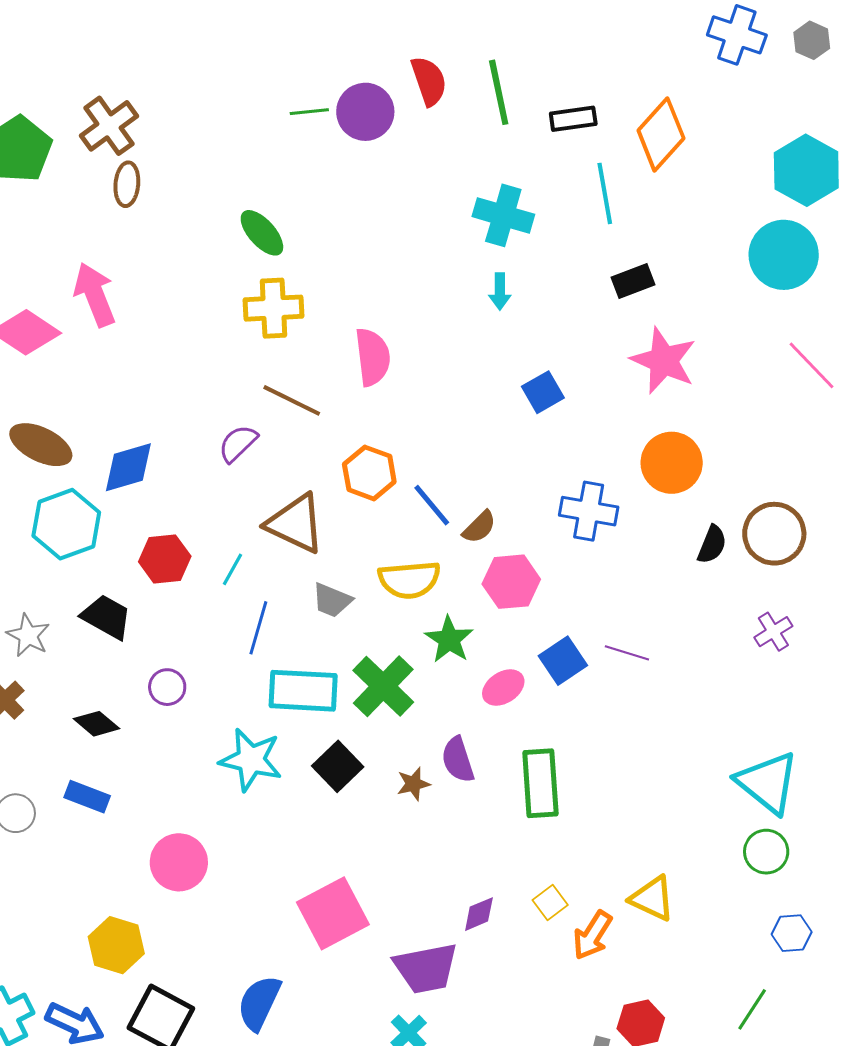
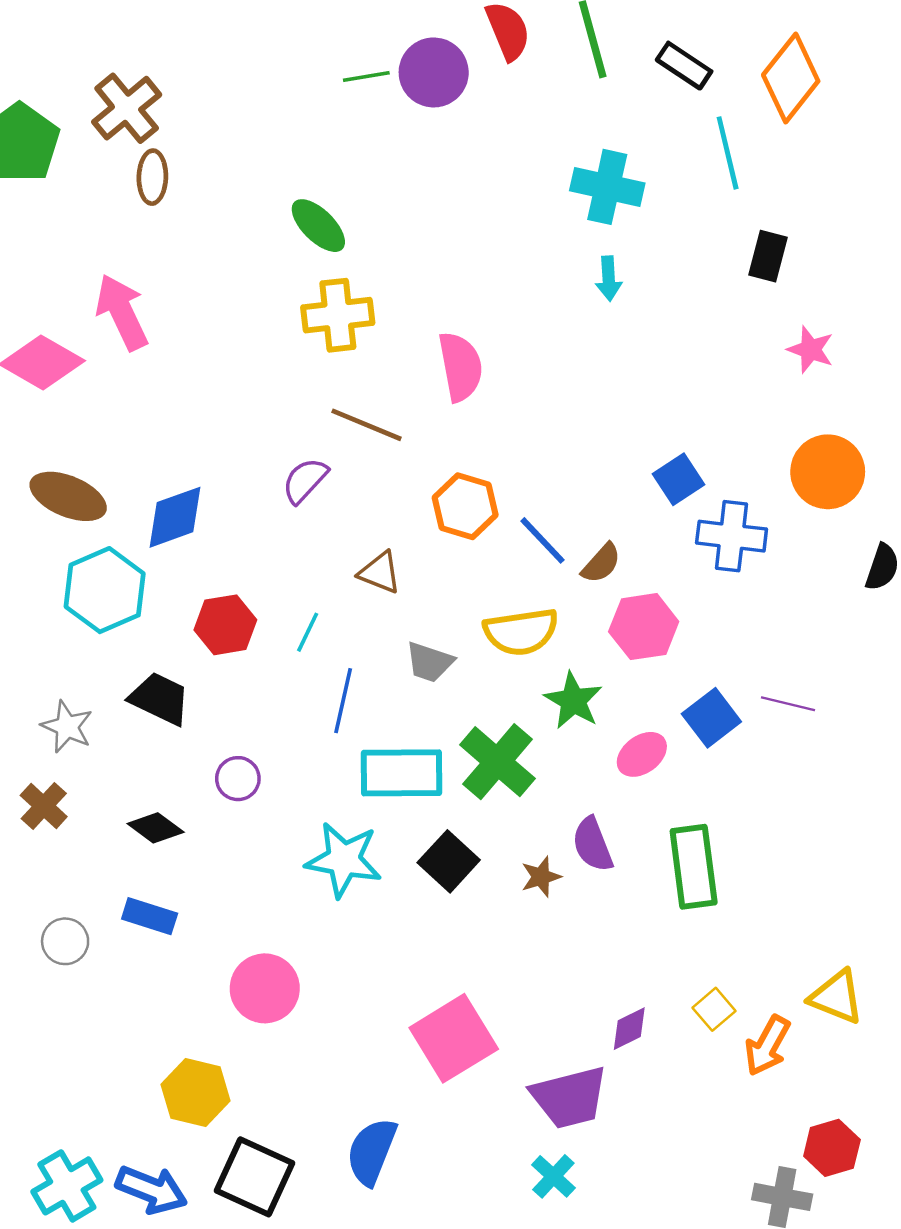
black rectangle: (573, 119) -> (684, 66), turned 45
black rectangle: (633, 281) -> (768, 256), turned -51
pink star: (664, 361) -> (811, 350), size x0.6
blue square: (543, 392) -> (679, 479), moved
brown triangle: (295, 524) -> (380, 573), size x0.6

